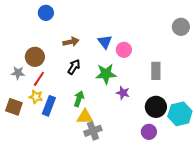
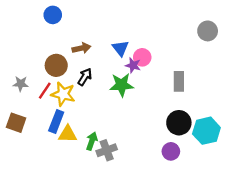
brown circle: (35, 57) -> (56, 65), moved
purple star: (123, 93) -> (133, 65), moved
yellow star: (36, 97) -> (63, 94), moved, size x1.5
green arrow: (79, 99) -> (92, 141), moved
yellow triangle: (85, 117) -> (68, 134), moved

